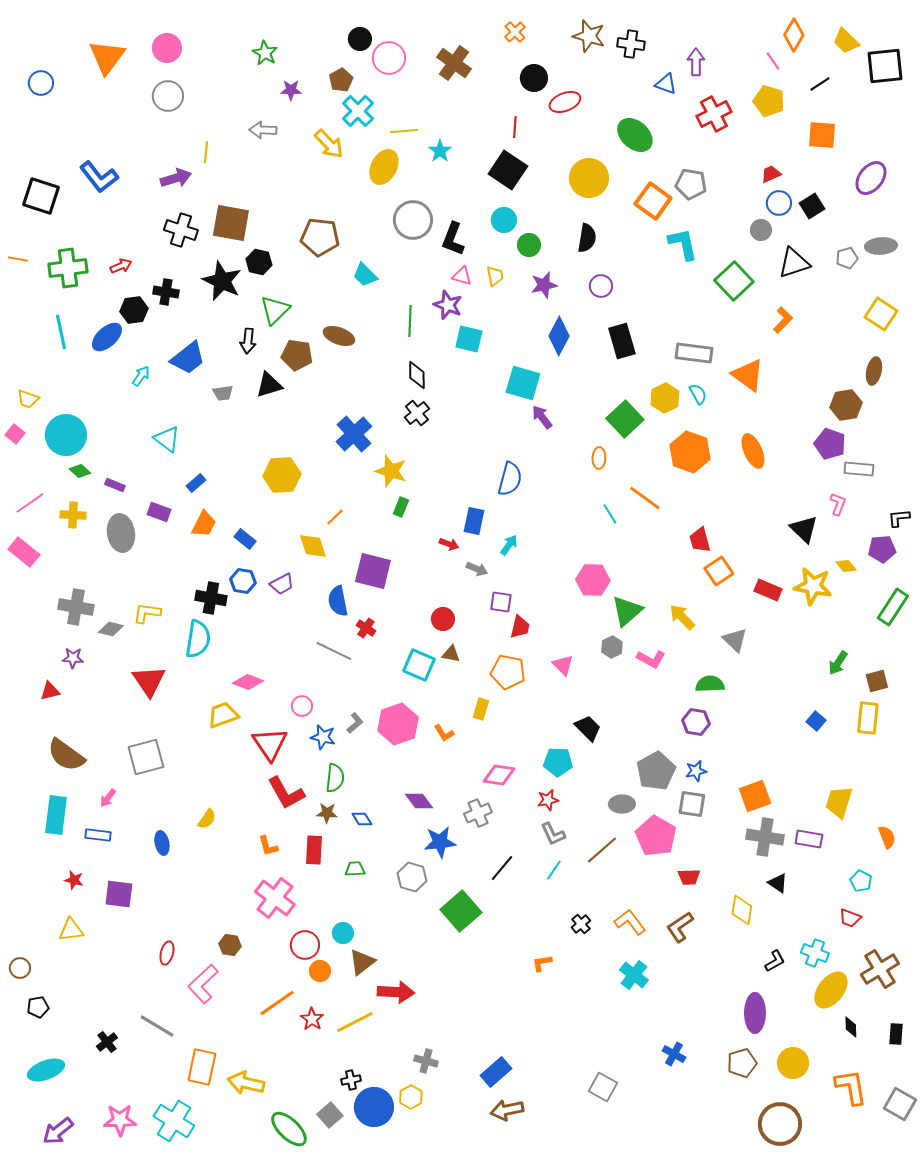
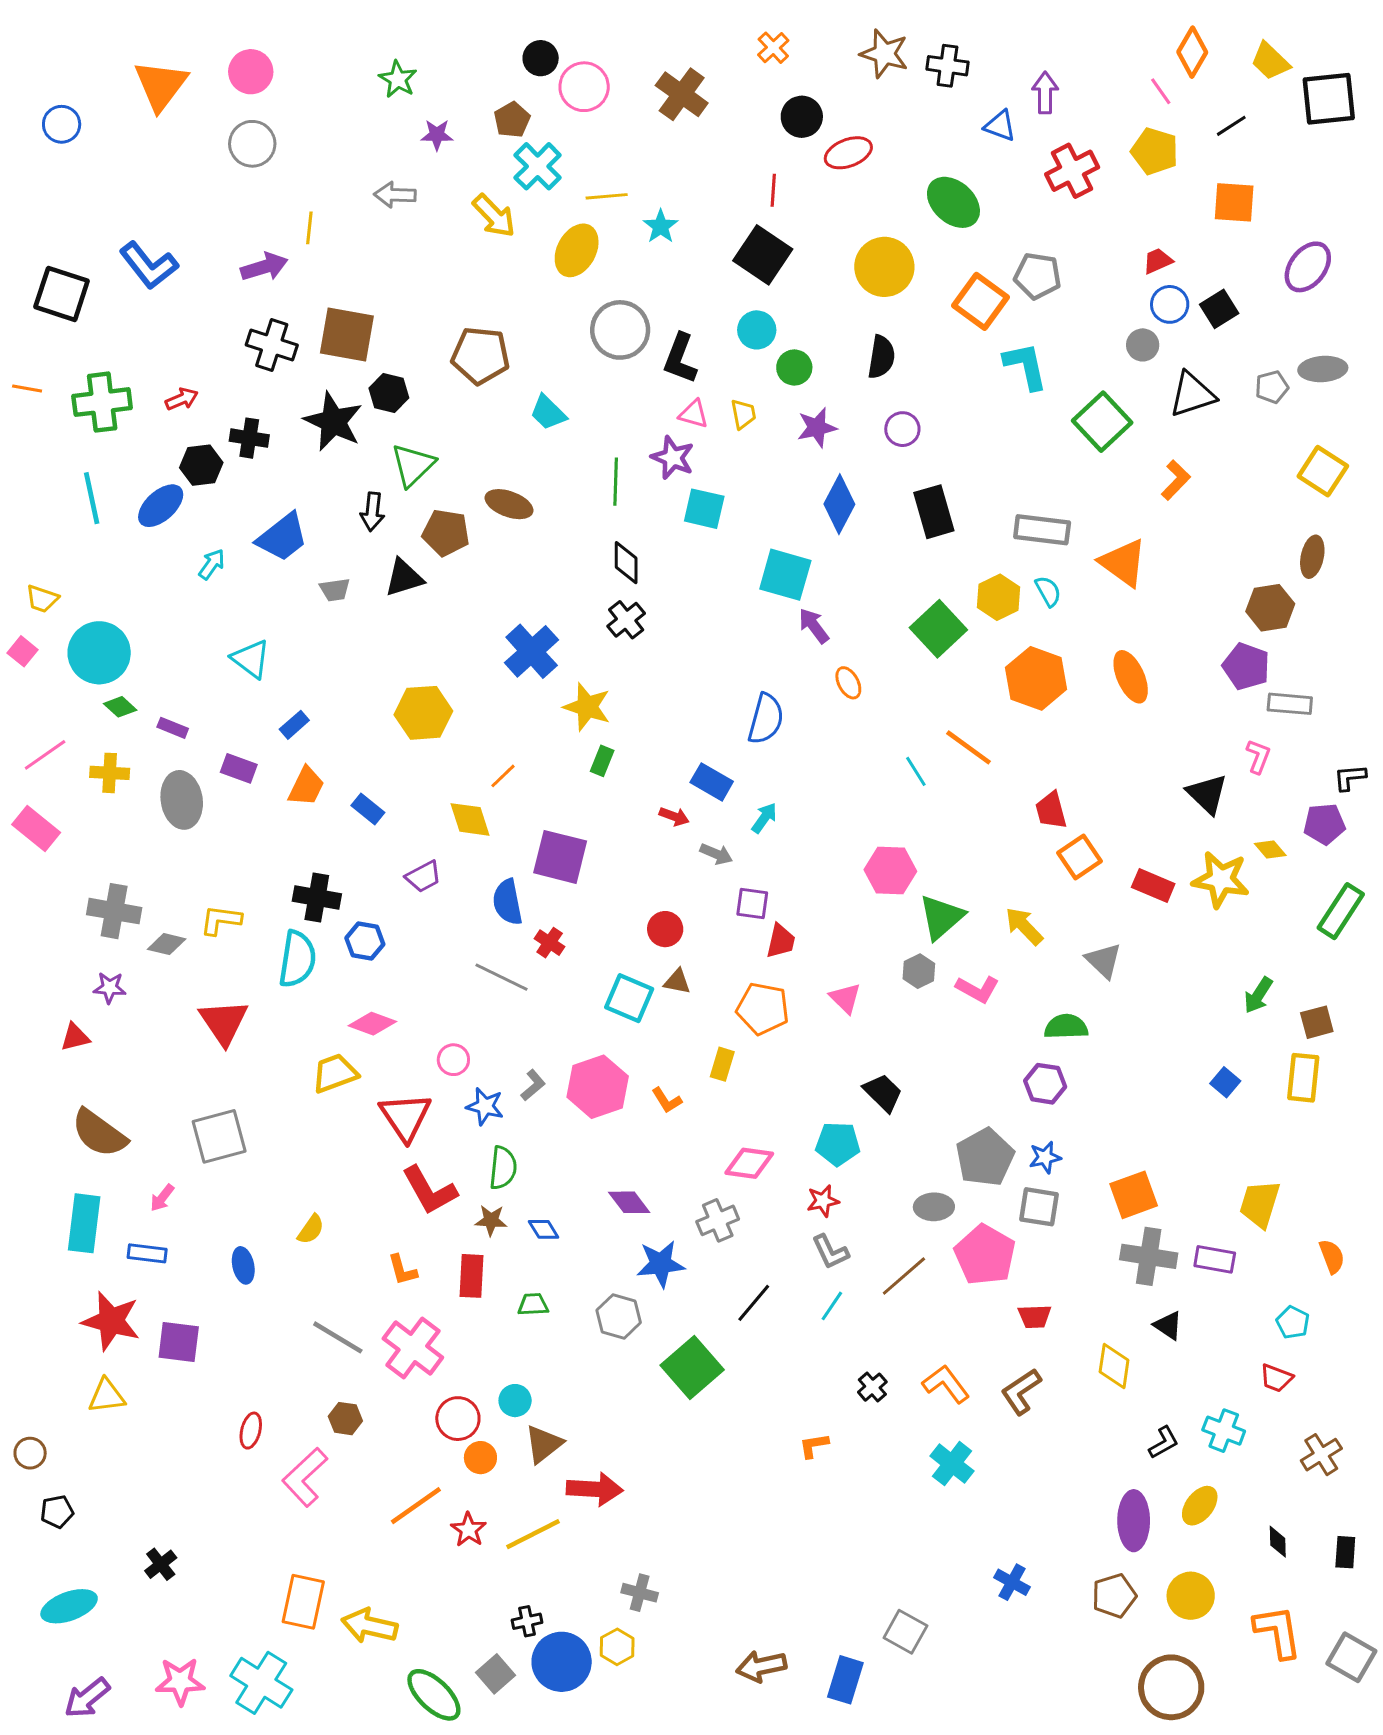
orange ellipse: (599, 458) -> (848, 683), moved, turned -30
blue rectangle: (474, 521) -> (712, 782), turned -72
blue hexagon: (243, 581) -> (365, 941), moved
red star: (74, 880) -> (111, 1321), size x2.0
brown cross: (880, 969) -> (1321, 1455), size x0.7
yellow ellipse: (831, 990) -> (1200, 1506), moved, size x0.7
gray line: (157, 1026) -> (338, 1337), moved
blue rectangle: (496, 1072) -> (845, 1680), moved, turned -32

